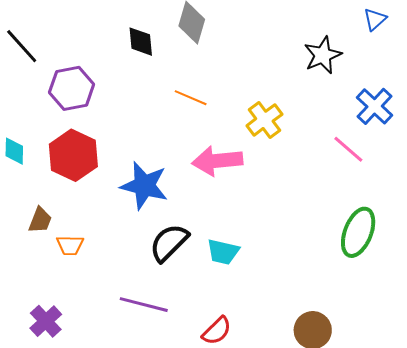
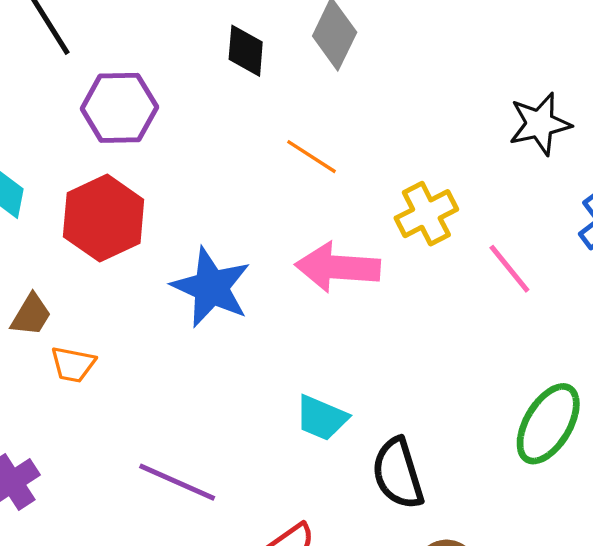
pink line: (348, 149) -> (509, 269), moved
black semicircle: (169, 243) -> (398, 473), moved, turned -72

